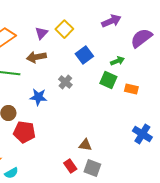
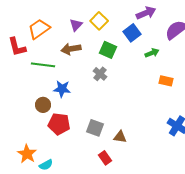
blue square: (84, 55) -> (132, 33), moved
green square: (108, 80) -> (108, 50), moved
blue star: (38, 97) -> (62, 89), moved
gray square: (92, 168) -> (95, 128), moved

